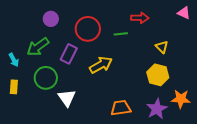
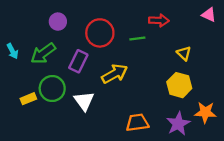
cyan arrow: (14, 60) -> (12, 51), moved
yellow rectangle: (14, 87) -> (28, 99), moved, turned 64
white triangle: (67, 98) -> (84, 101), moved

